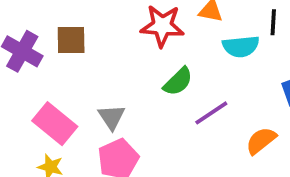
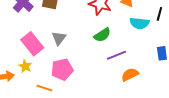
gray triangle: (112, 117) -> (59, 38), moved
orange semicircle: (261, 141) -> (130, 75), moved

